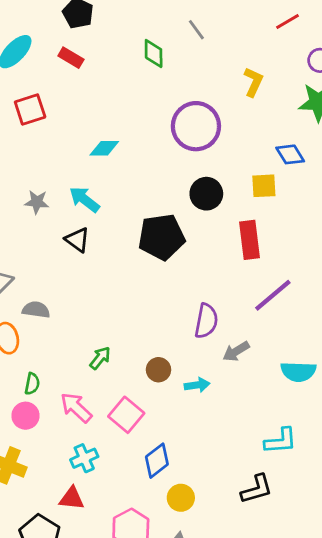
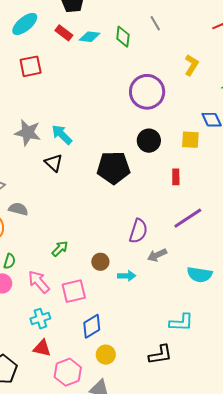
cyan diamond: (104, 148) -> (90, 37), moved
gray star: (37, 202) -> (28, 133), size x1.5
red rectangle: (250, 240) -> (176, 177), size x0.6
pink square: (126, 415) -> (74, 291), turned 30
red triangle: (72, 498) -> (42, 348), moved

